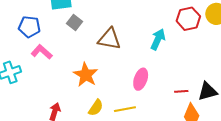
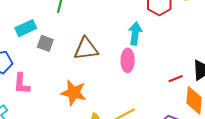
pink L-shape: (42, 52) -> (22, 84), turned -110
pink ellipse: (141, 79) -> (128, 60), moved

